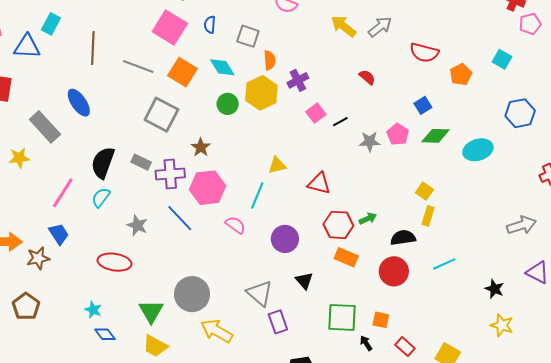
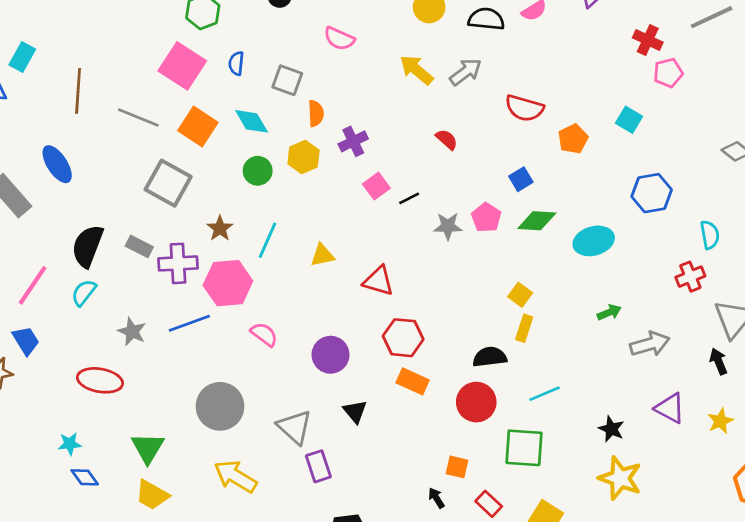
yellow hexagon: (261, 93) -> (304, 157), size x0.7
cyan line: (257, 196) -> (268, 240), moved
blue line: (180, 218) -> (189, 323), turned -68
green arrow: (368, 219) -> (609, 312), moved
gray circle: (192, 294) -> (220, 406), moved
cyan star: (93, 310) -> (70, 444), turned -30
green square: (342, 317) -> (524, 448), moved
yellow star: (502, 325) -> (620, 478), size x1.4

